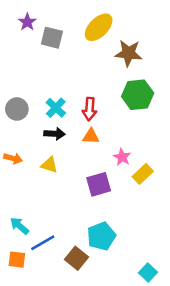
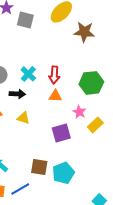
green hexagon: (138, 95) -> (91, 83), moved
black arrow: (55, 134) -> (17, 94), moved
blue line: (43, 243) -> (20, 189), moved
brown square: (77, 258) -> (39, 167), moved, turned -30

